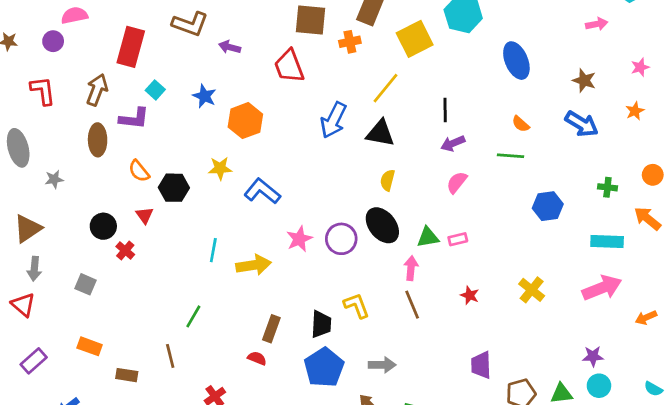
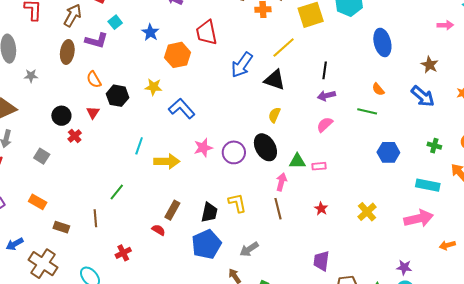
red trapezoid: (289, 66) -> (207, 32), moved
gray arrow: (382, 365) -> (249, 249), turned 138

